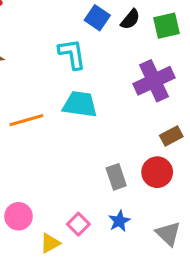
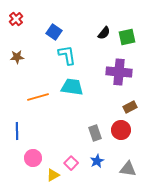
blue square: (97, 18) -> (54, 32), moved
purple cross: (154, 81) -> (119, 72), turned 30
gray triangle: (168, 234) -> (128, 169), turned -36

